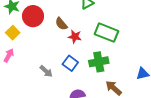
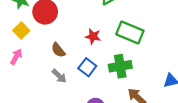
brown semicircle: (61, 24) -> (58, 50), moved

